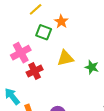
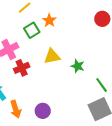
green square: (44, 32) -> (32, 30), turned 35

